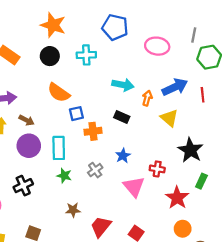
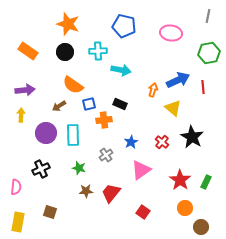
gray line: (194, 35) -> (208, 16), moved
pink ellipse: (157, 46) -> (171, 33), moved
cyan arrow: (123, 85) -> (121, 70), moved
black rectangle: (122, 117) -> (120, 104), moved
brown arrow: (27, 120) -> (59, 106), moved, turned 120
red cross: (157, 169) -> (162, 142), moved, turned 32
green star: (64, 176) -> (79, 168), moved
green rectangle: (201, 181) -> (206, 182), moved
pink triangle: (134, 187) -> (141, 170), turned 35
red trapezoid: (101, 227) -> (111, 193), moved

